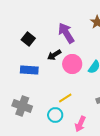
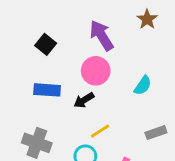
black arrow: (54, 55) -> (84, 100), moved
pink circle: (72, 64) -> (96, 71), moved

